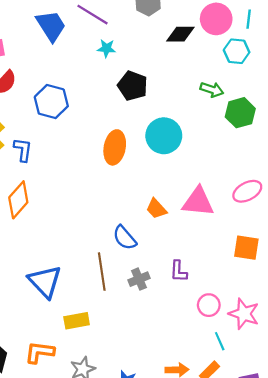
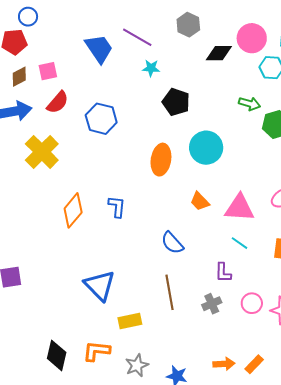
blue L-shape: (23, 150) -> (117, 207), moved
orange trapezoid: (156, 209) -> (200, 201), moved
brown line: (102, 272) -> (170, 292), moved
gray cross: (139, 279) -> (212, 304), moved
cyan line: (220, 341) -> (240, 243), moved, turned -30

